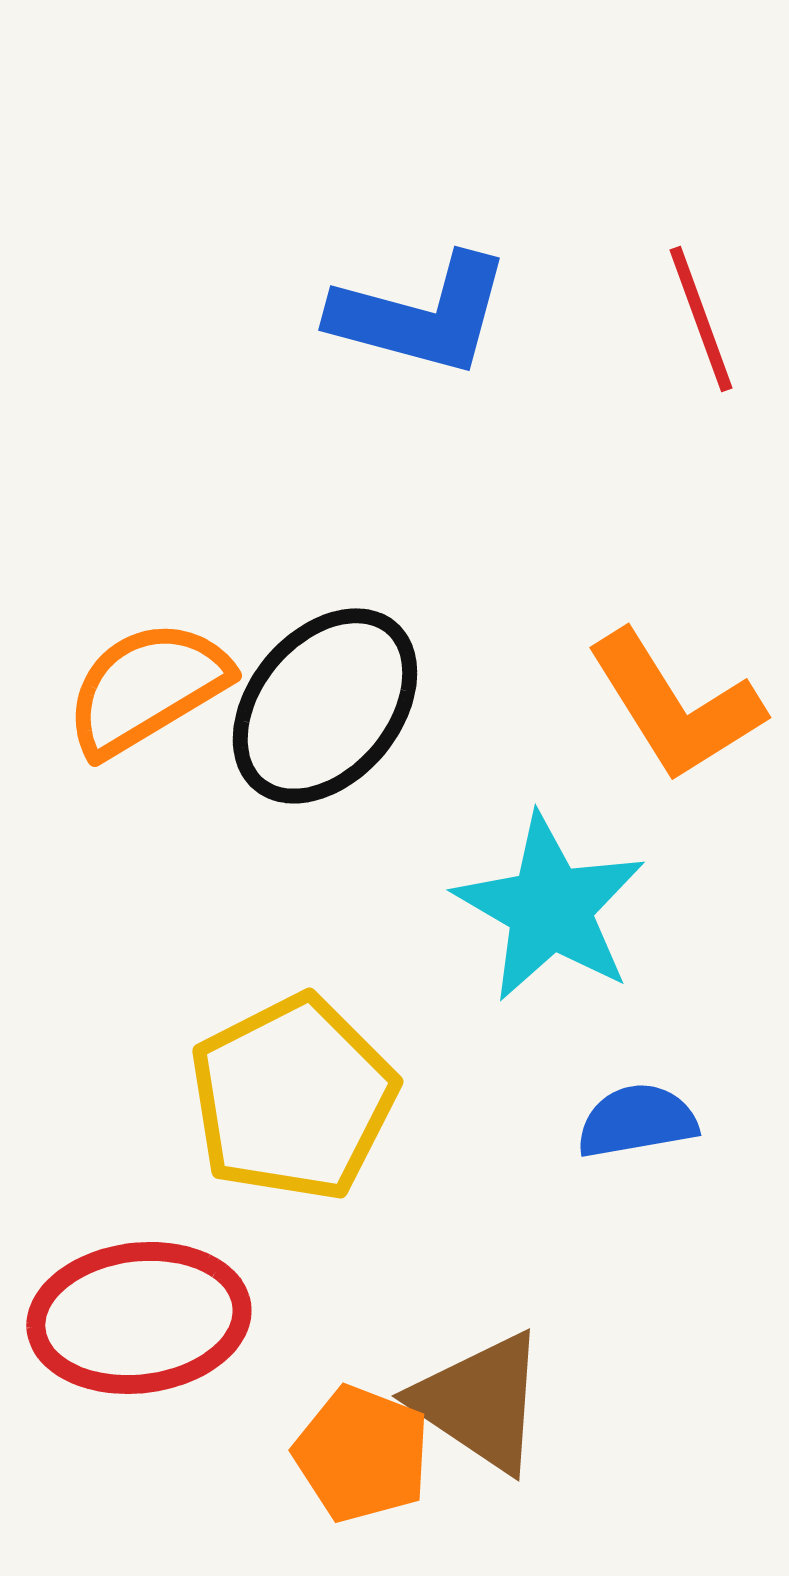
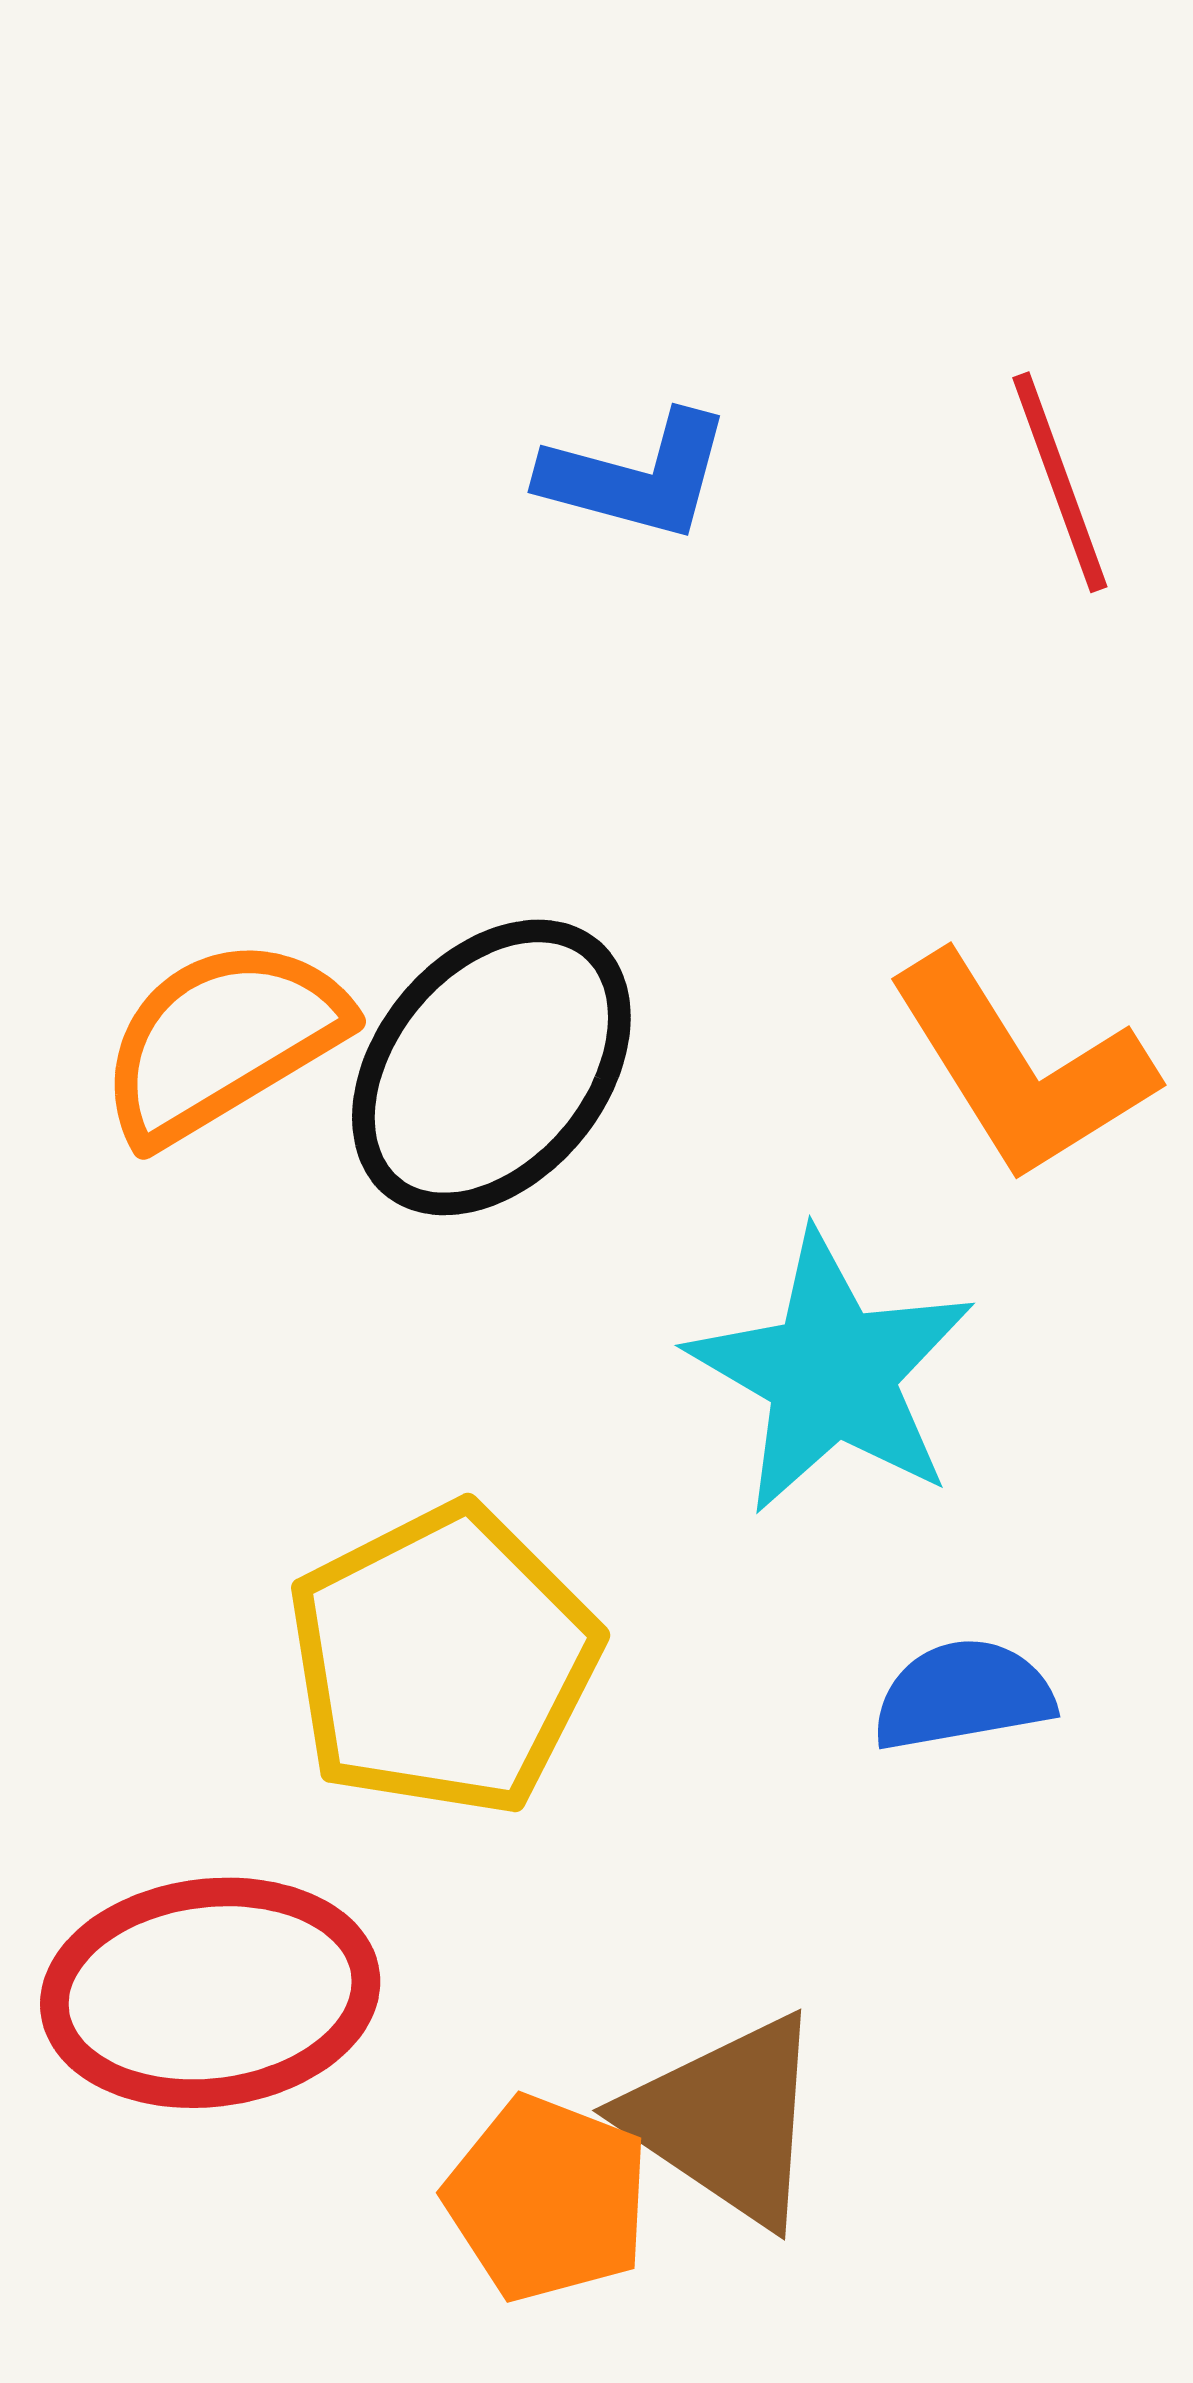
blue L-shape: (421, 315) -> (637, 476), size x0.7

